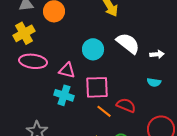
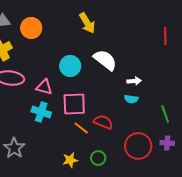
white arrow: (157, 54) -> (134, 81), moved

